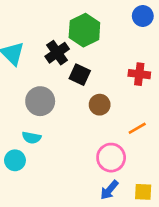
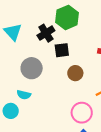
black square: (80, 75) -> (62, 50), turned -35

